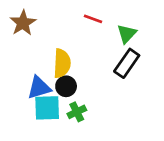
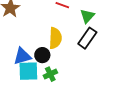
yellow semicircle: (62, 63) -> (55, 38), moved

